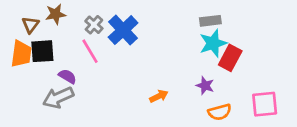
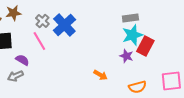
purple star: (205, 86) -> (126, 56), moved
orange arrow: (159, 96) -> (100, 75), moved, turned 56
gray arrow: (58, 98) -> (15, 76), size x0.7

